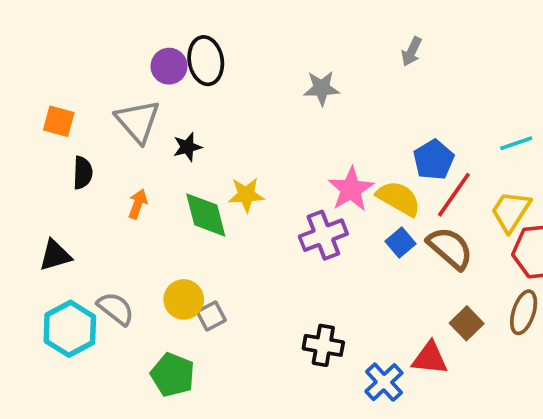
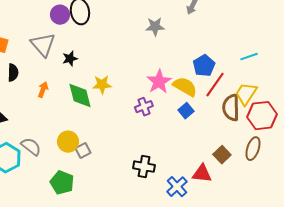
gray star: (321, 88) -> (155, 27), moved
purple cross: (323, 235) -> (144, 107), size x0.7
brown semicircle: (450, 248) -> (231, 108), moved, turned -132

